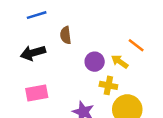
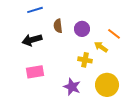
purple circle: (95, 62) -> (82, 29), moved
yellow cross: (108, 85) -> (85, 60), moved

